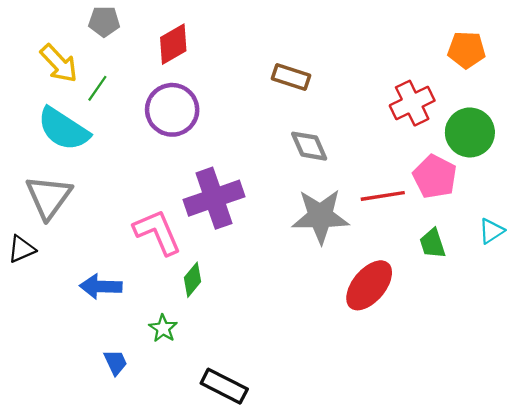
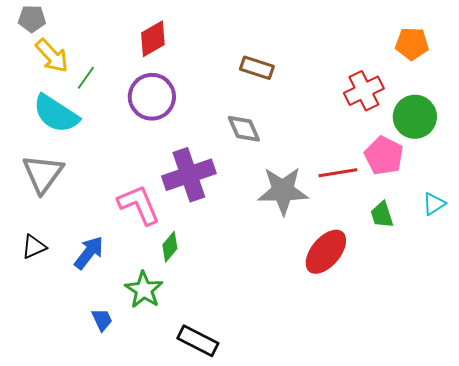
gray pentagon: (104, 22) -> (32, 19), moved
gray diamond: (309, 146) -> (244, 129), moved
black triangle: (22, 249) -> (34, 247), moved
blue arrow: (101, 286) -> (89, 253), turned 126
green star: (163, 328) -> (144, 290), size x1.5

